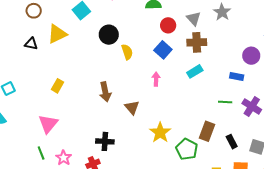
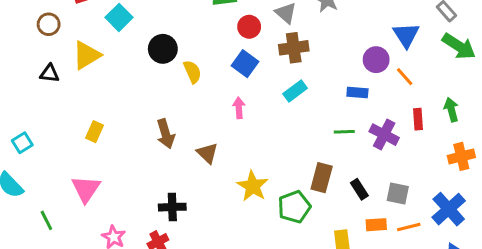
green pentagon: (187, 149) -> (294, 207), turned 30
green line: (41, 153) -> (46, 220), moved

